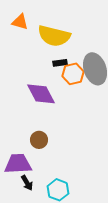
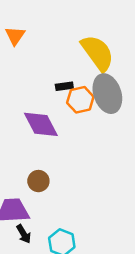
orange triangle: (20, 22) -> (15, 36), turned 48
yellow semicircle: (54, 36) -> (98, 53), moved, turned -140

